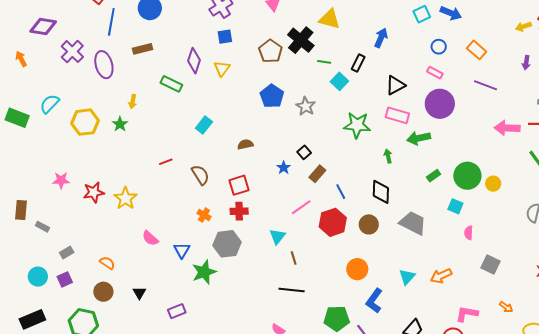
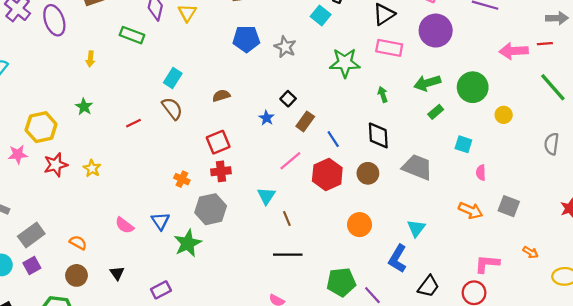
blue pentagon: (272, 96) -> (246, 39), turned -30
yellow hexagon: (85, 122) -> (41, 127), moved
green star: (120, 124) -> (84, 107), moved
green arrow: (419, 138) -> (427, 83), moved
brown semicircle: (200, 175) -> (172, 109), moved
green circle: (467, 176) -> (473, 87), moved
yellow star: (125, 198) -> (92, 168), size x0.7
pink semicircle: (150, 238) -> (125, 225), moved
gray rectangle: (67, 252) -> (31, 235), size x1.6
orange arrow: (441, 276) -> (471, 210), moved, turned -125
blue L-shape: (374, 301) -> (398, 259), moved

